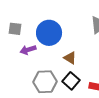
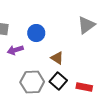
blue circle: (49, 33) -> (36, 33), size x0.7

